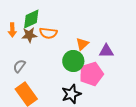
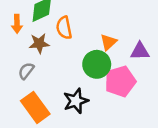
orange semicircle: (48, 33) -> (64, 28), turned 72
brown star: (29, 35) -> (39, 43), moved
black star: (71, 94) -> (76, 101), moved

